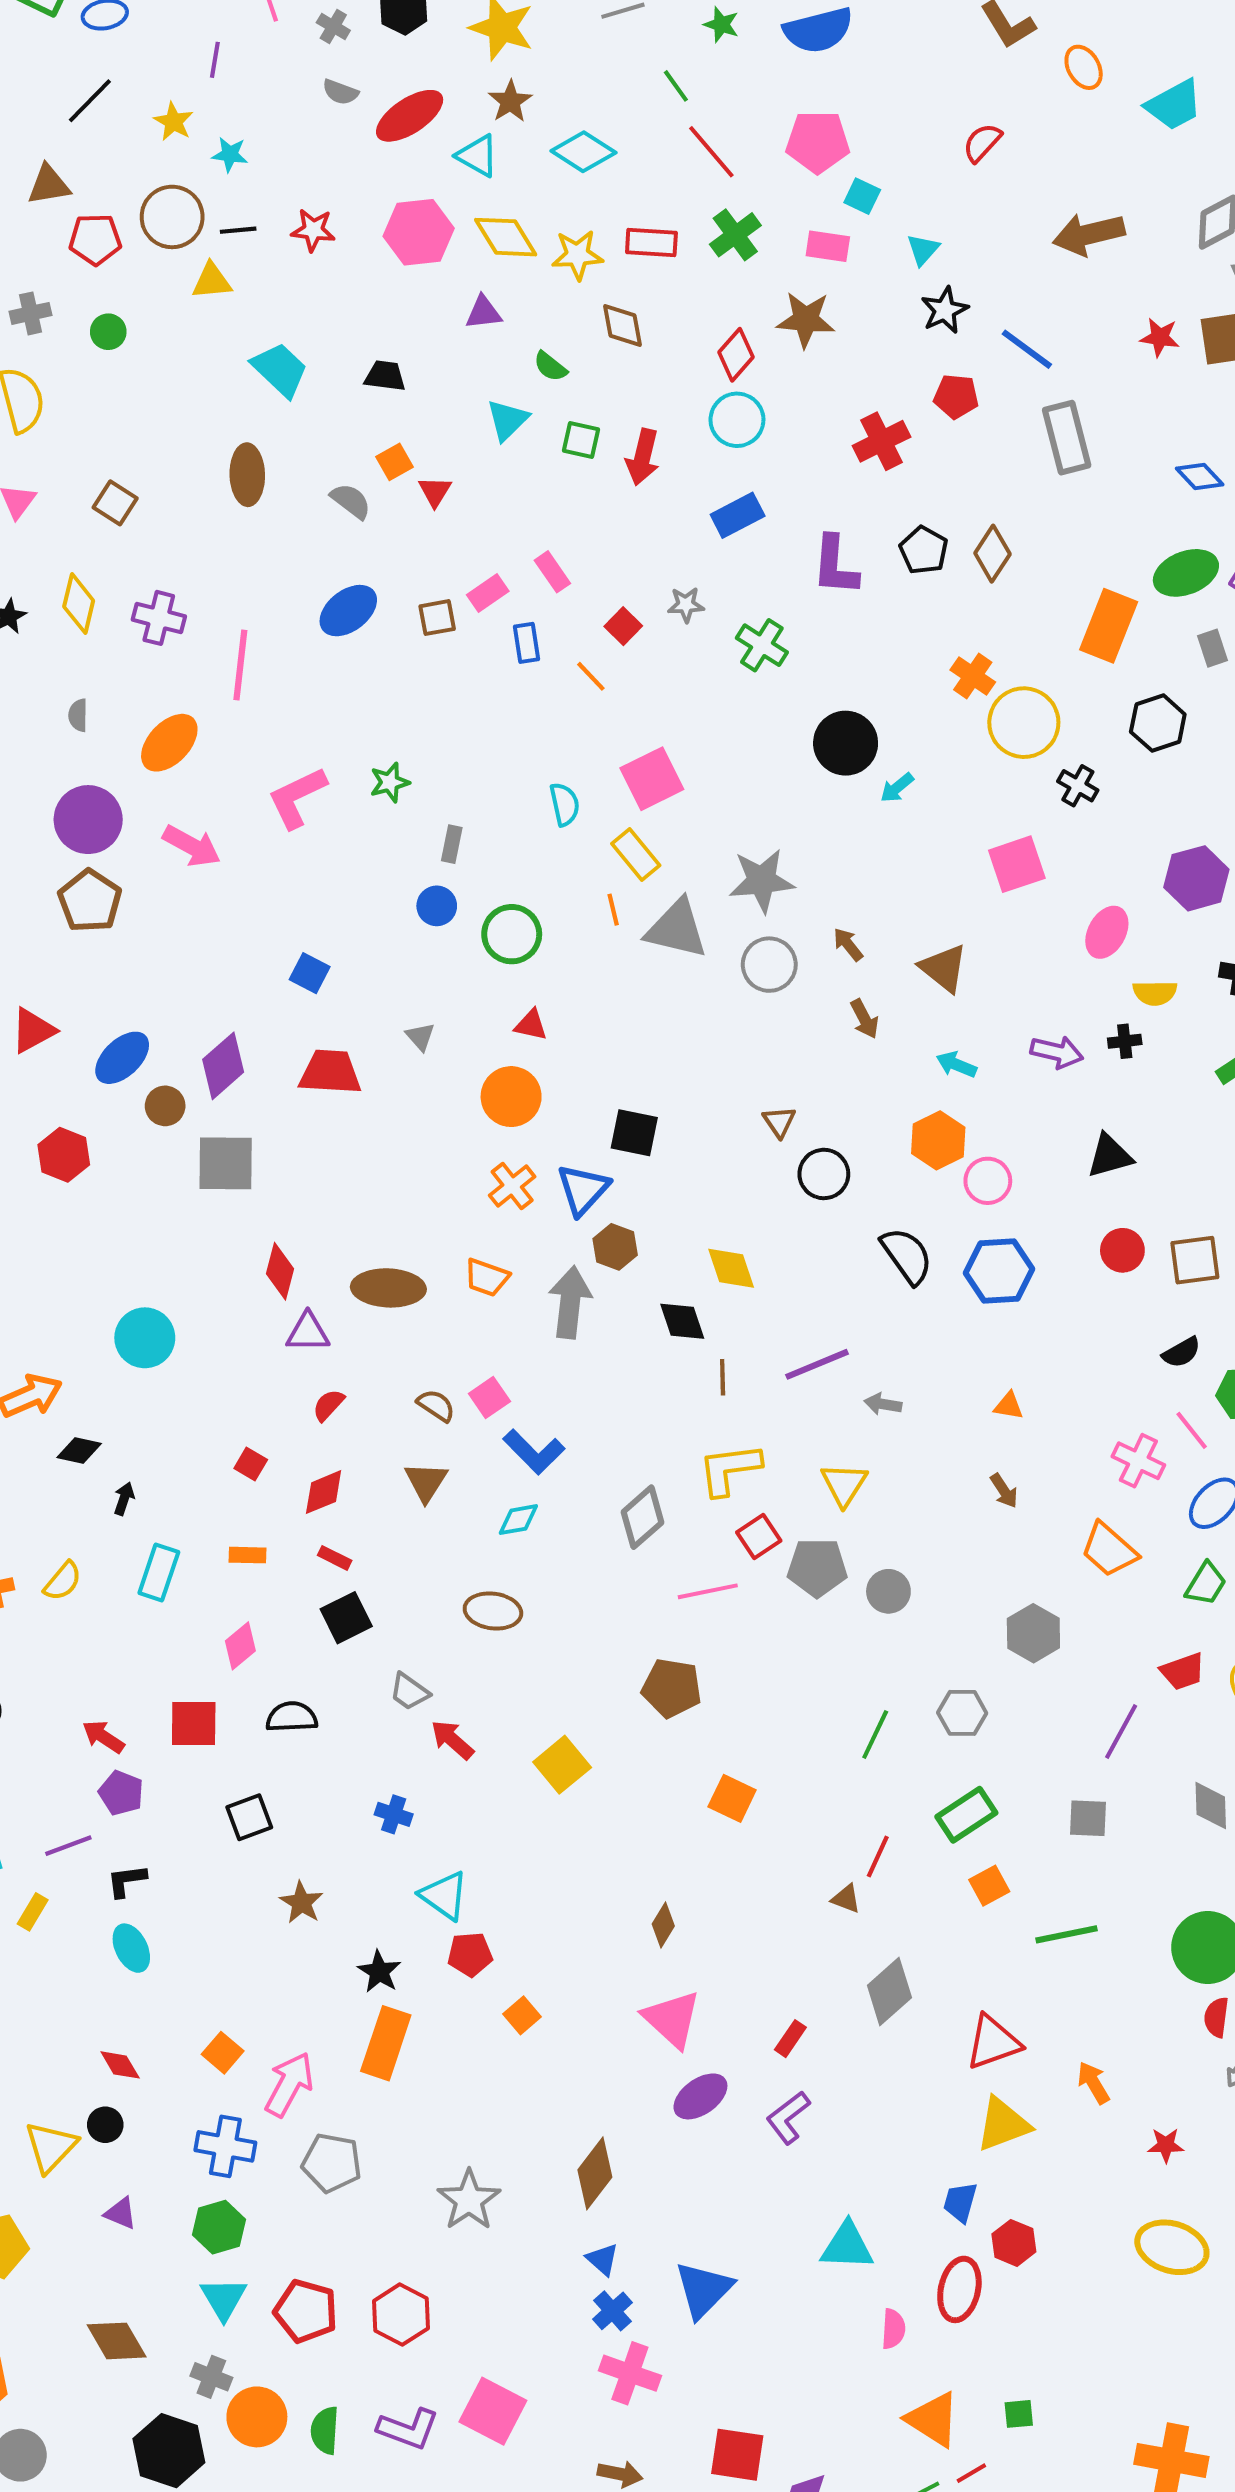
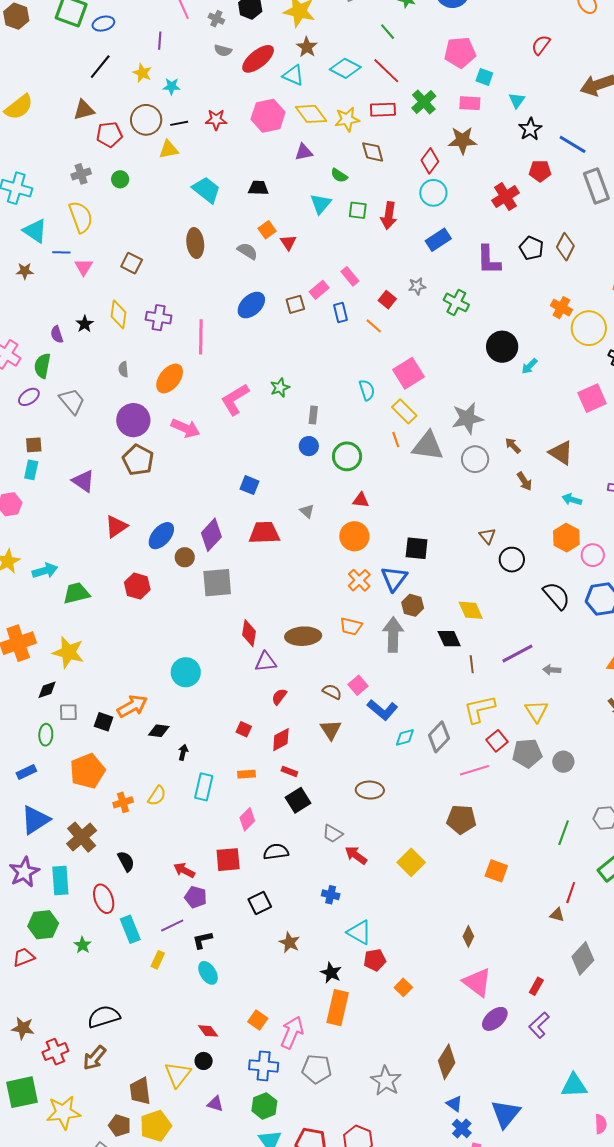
red line: (711, 152) -> (386, 71), moved
cyan diamond: (518, 1520) -> (405, 737), moved

